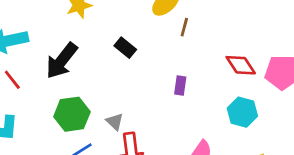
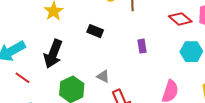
gray triangle: (115, 122) -> (103, 76), moved

